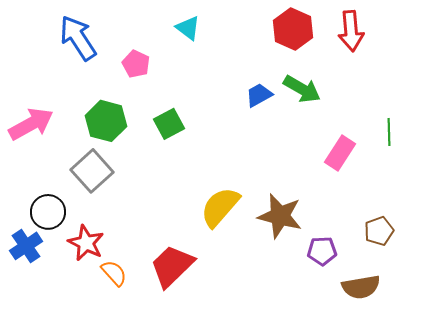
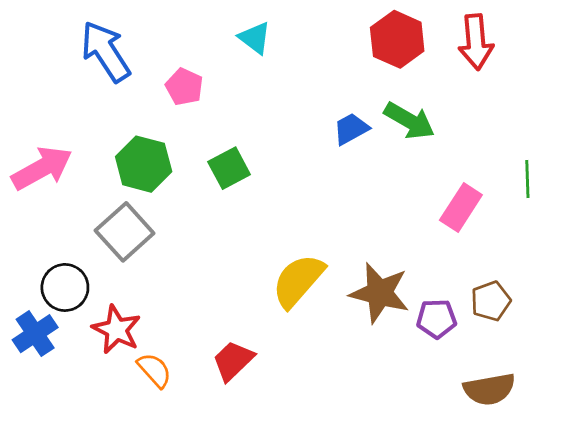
brown pentagon: (379, 231) -> (491, 301), moved
purple pentagon: (322, 251) -> (436, 319), moved
red trapezoid: (172, 266) -> (233, 361), size x0.7

